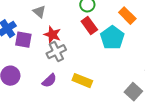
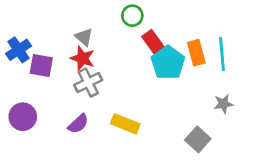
gray triangle: (39, 12) -> (84, 37), moved
orange rectangle: (127, 16) -> (196, 53), moved, turned 30
red rectangle: (89, 26) -> (154, 43), moved

